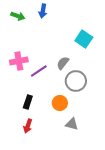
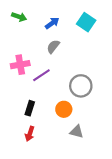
blue arrow: (43, 11) -> (52, 23), moved, turned -136
cyan square: (84, 39) -> (86, 22), moved
gray semicircle: (63, 63) -> (53, 47), moved

